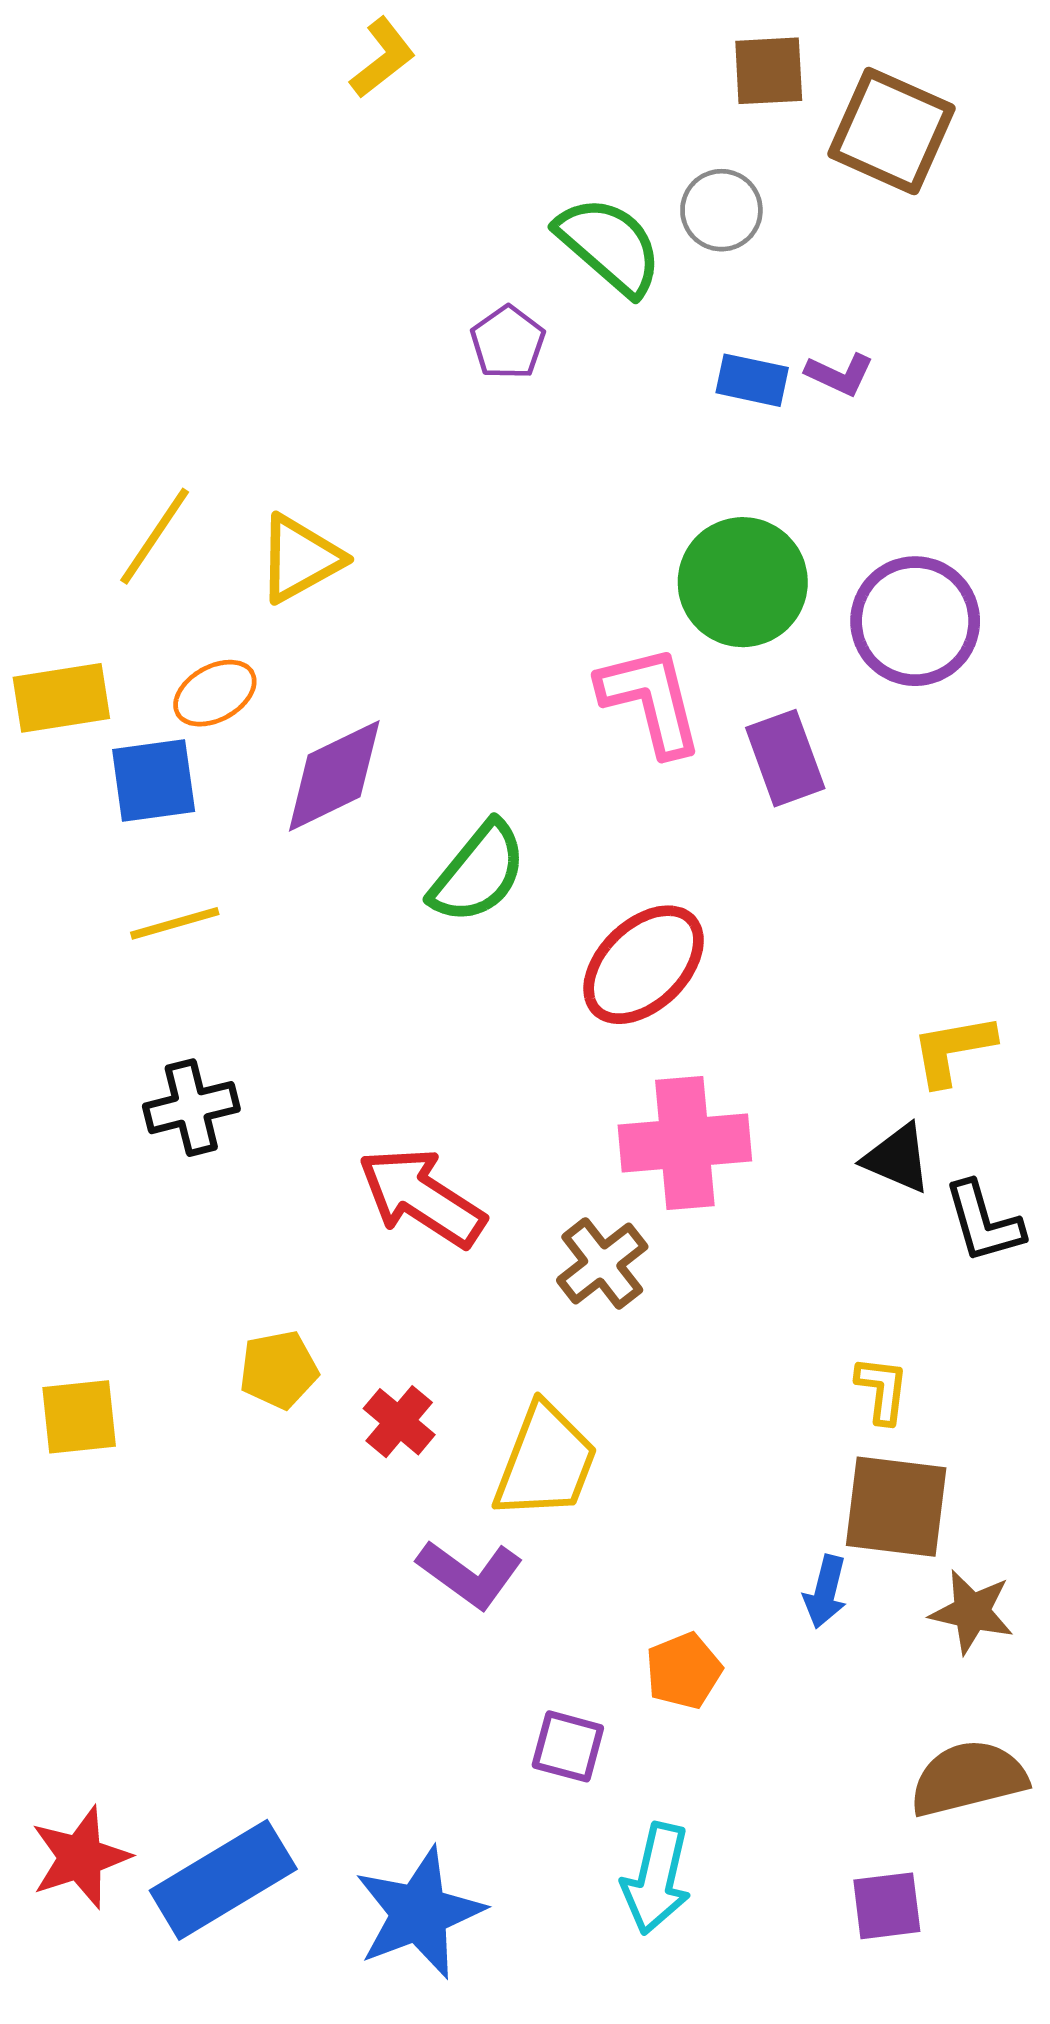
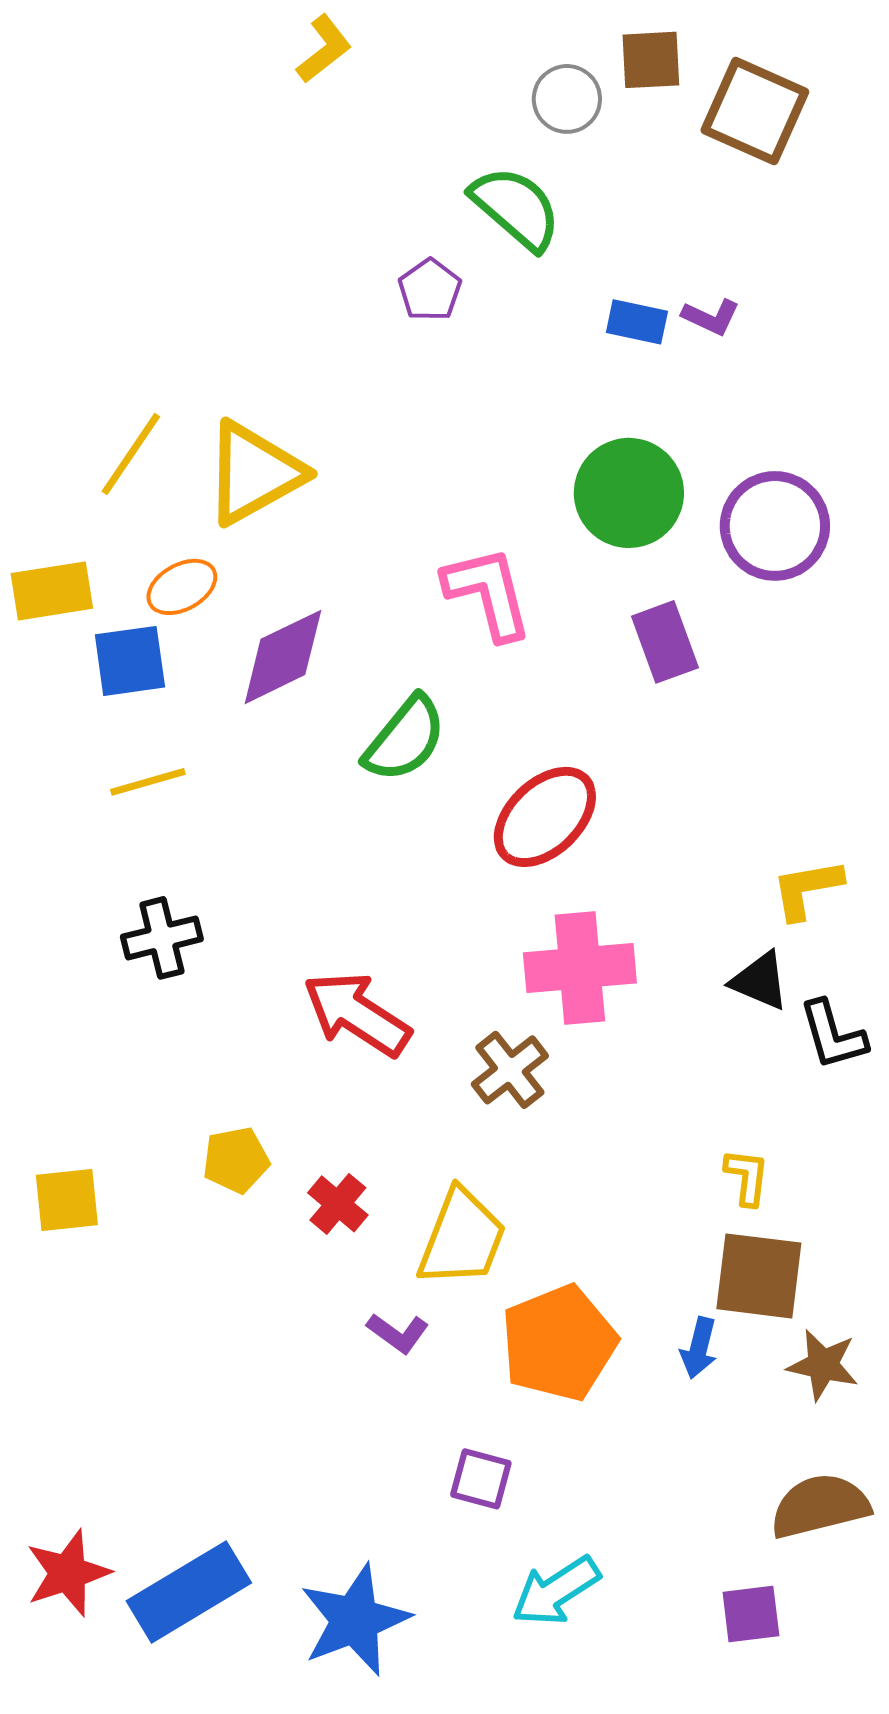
gray circle: (721, 210) -> (567, 99), moved
yellow triangle: (300, 559) -> (254, 473), size x1.4
pink L-shape: (651, 700) -> (488, 593), moved
purple L-shape: (470, 1574) -> (398, 1333), size x0.7
orange pentagon: (684, 1671) -> (559, 1343), moved, size x1.8
cyan arrow: (657, 1879) -> (556, 1591), turned 44

